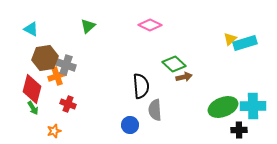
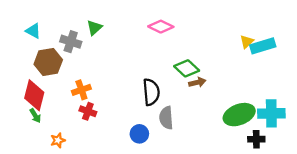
gray cross: (66, 65) -> (71, 42), moved
orange cross: (57, 76) -> (81, 90), moved
red cross: (68, 104) -> (88, 111), moved

